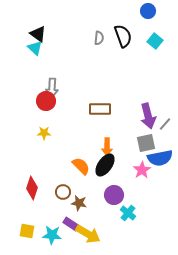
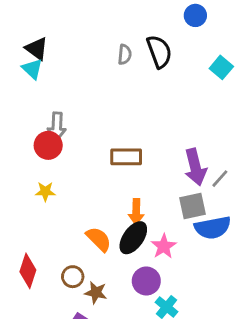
cyan square: (155, 41) -> (221, 67), moved
pink star: (142, 170) -> (164, 246), moved

